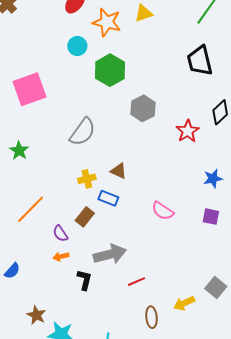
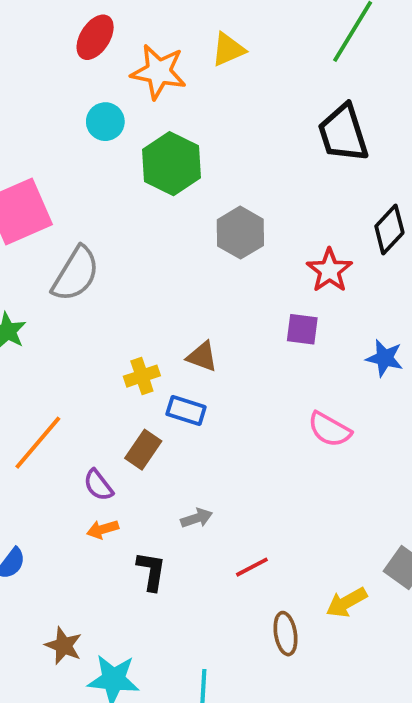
gray semicircle: (83, 132) -> (76, 274), moved
blue star: (213, 178) -> (385, 358), turned 30
pink semicircle: (163, 211) -> (330, 429), moved
purple square: (211, 217) -> (302, 329), moved
gray arrow: (110, 254) -> (197, 518), size x0.5

